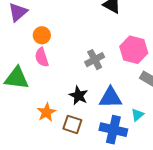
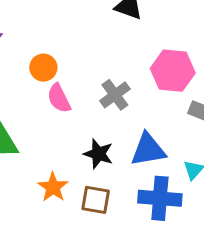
orange circle: (42, 35) -> (43, 68), moved
pink semicircle: (42, 57) -> (59, 98), moved

